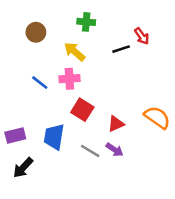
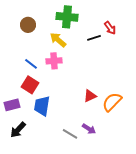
green cross: (86, 22) -> (67, 17), size x1.5
red square: (82, 110) -> (30, 85), moved
orange semicircle: (157, 117) -> (112, 102), moved, turned -80
purple arrow: (115, 150) -> (89, 129), moved
gray line: (90, 151) -> (70, 134), moved

